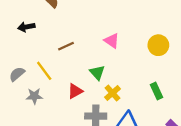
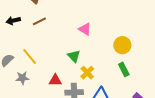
yellow circle: (158, 45) -> (122, 45), moved
brown line: (66, 46) -> (39, 21), moved
red triangle: (75, 91) -> (55, 80), moved, turned 32

